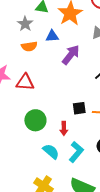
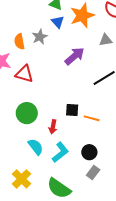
gray star: (25, 24) -> (40, 37), moved
blue triangle: (52, 36) -> (58, 22), moved, turned 40
orange semicircle: (29, 46) -> (19, 41), moved, turned 77

